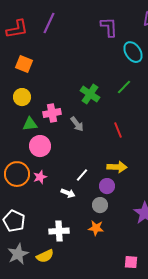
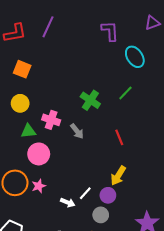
pink cross: (52, 113) -> (51, 120), turned 30
yellow arrow: (117, 167) -> (118, 176), turned 120
white line: (82, 175) -> (85, 193), moved

